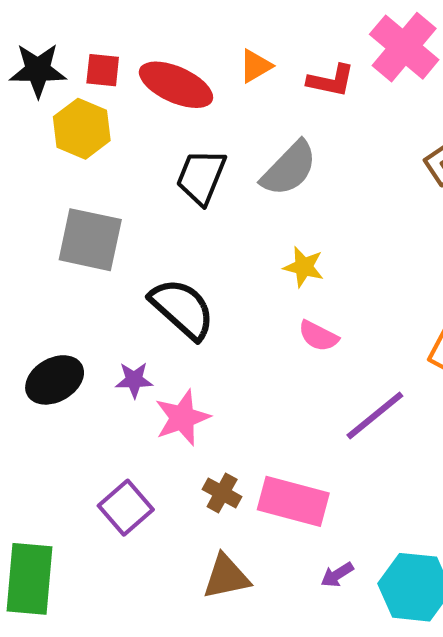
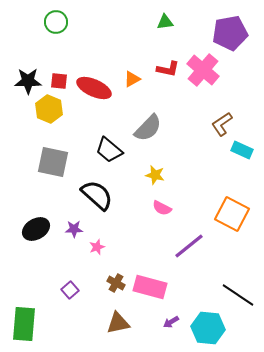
red L-shape: (331, 81) -> (168, 69), moved
black trapezoid: (201, 177) -> (109, 150), moved, turned -72
pink star: (182, 418) -> (97, 247), size x0.6
purple square: (126, 508) -> (70, 290), size x0.7

